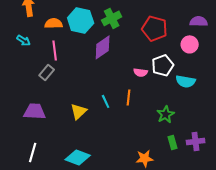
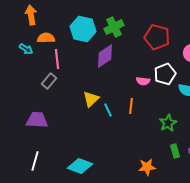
orange semicircle: (54, 23) -> (46, 38), moved
yellow triangle: (79, 111) -> (91, 99), moved

